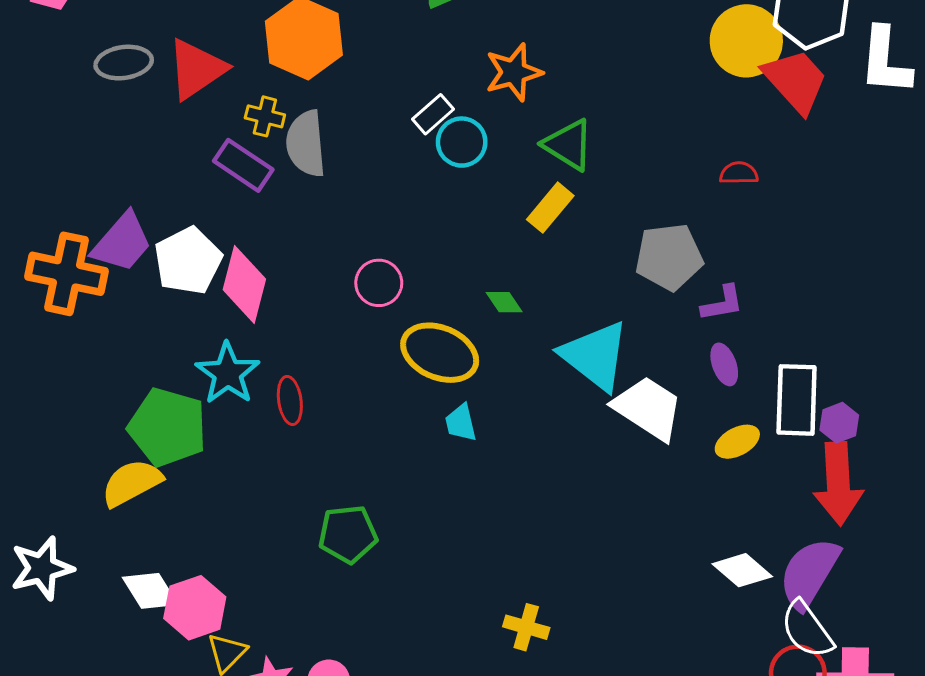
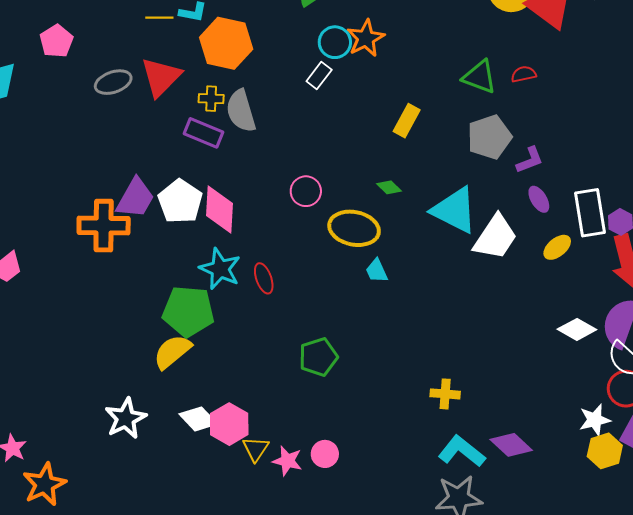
cyan circle: (462, 142) -> (335, 42), moved
green triangle: (568, 145) -> (480, 77), moved
white trapezoid: (648, 408) -> (495, 237), turned 102

